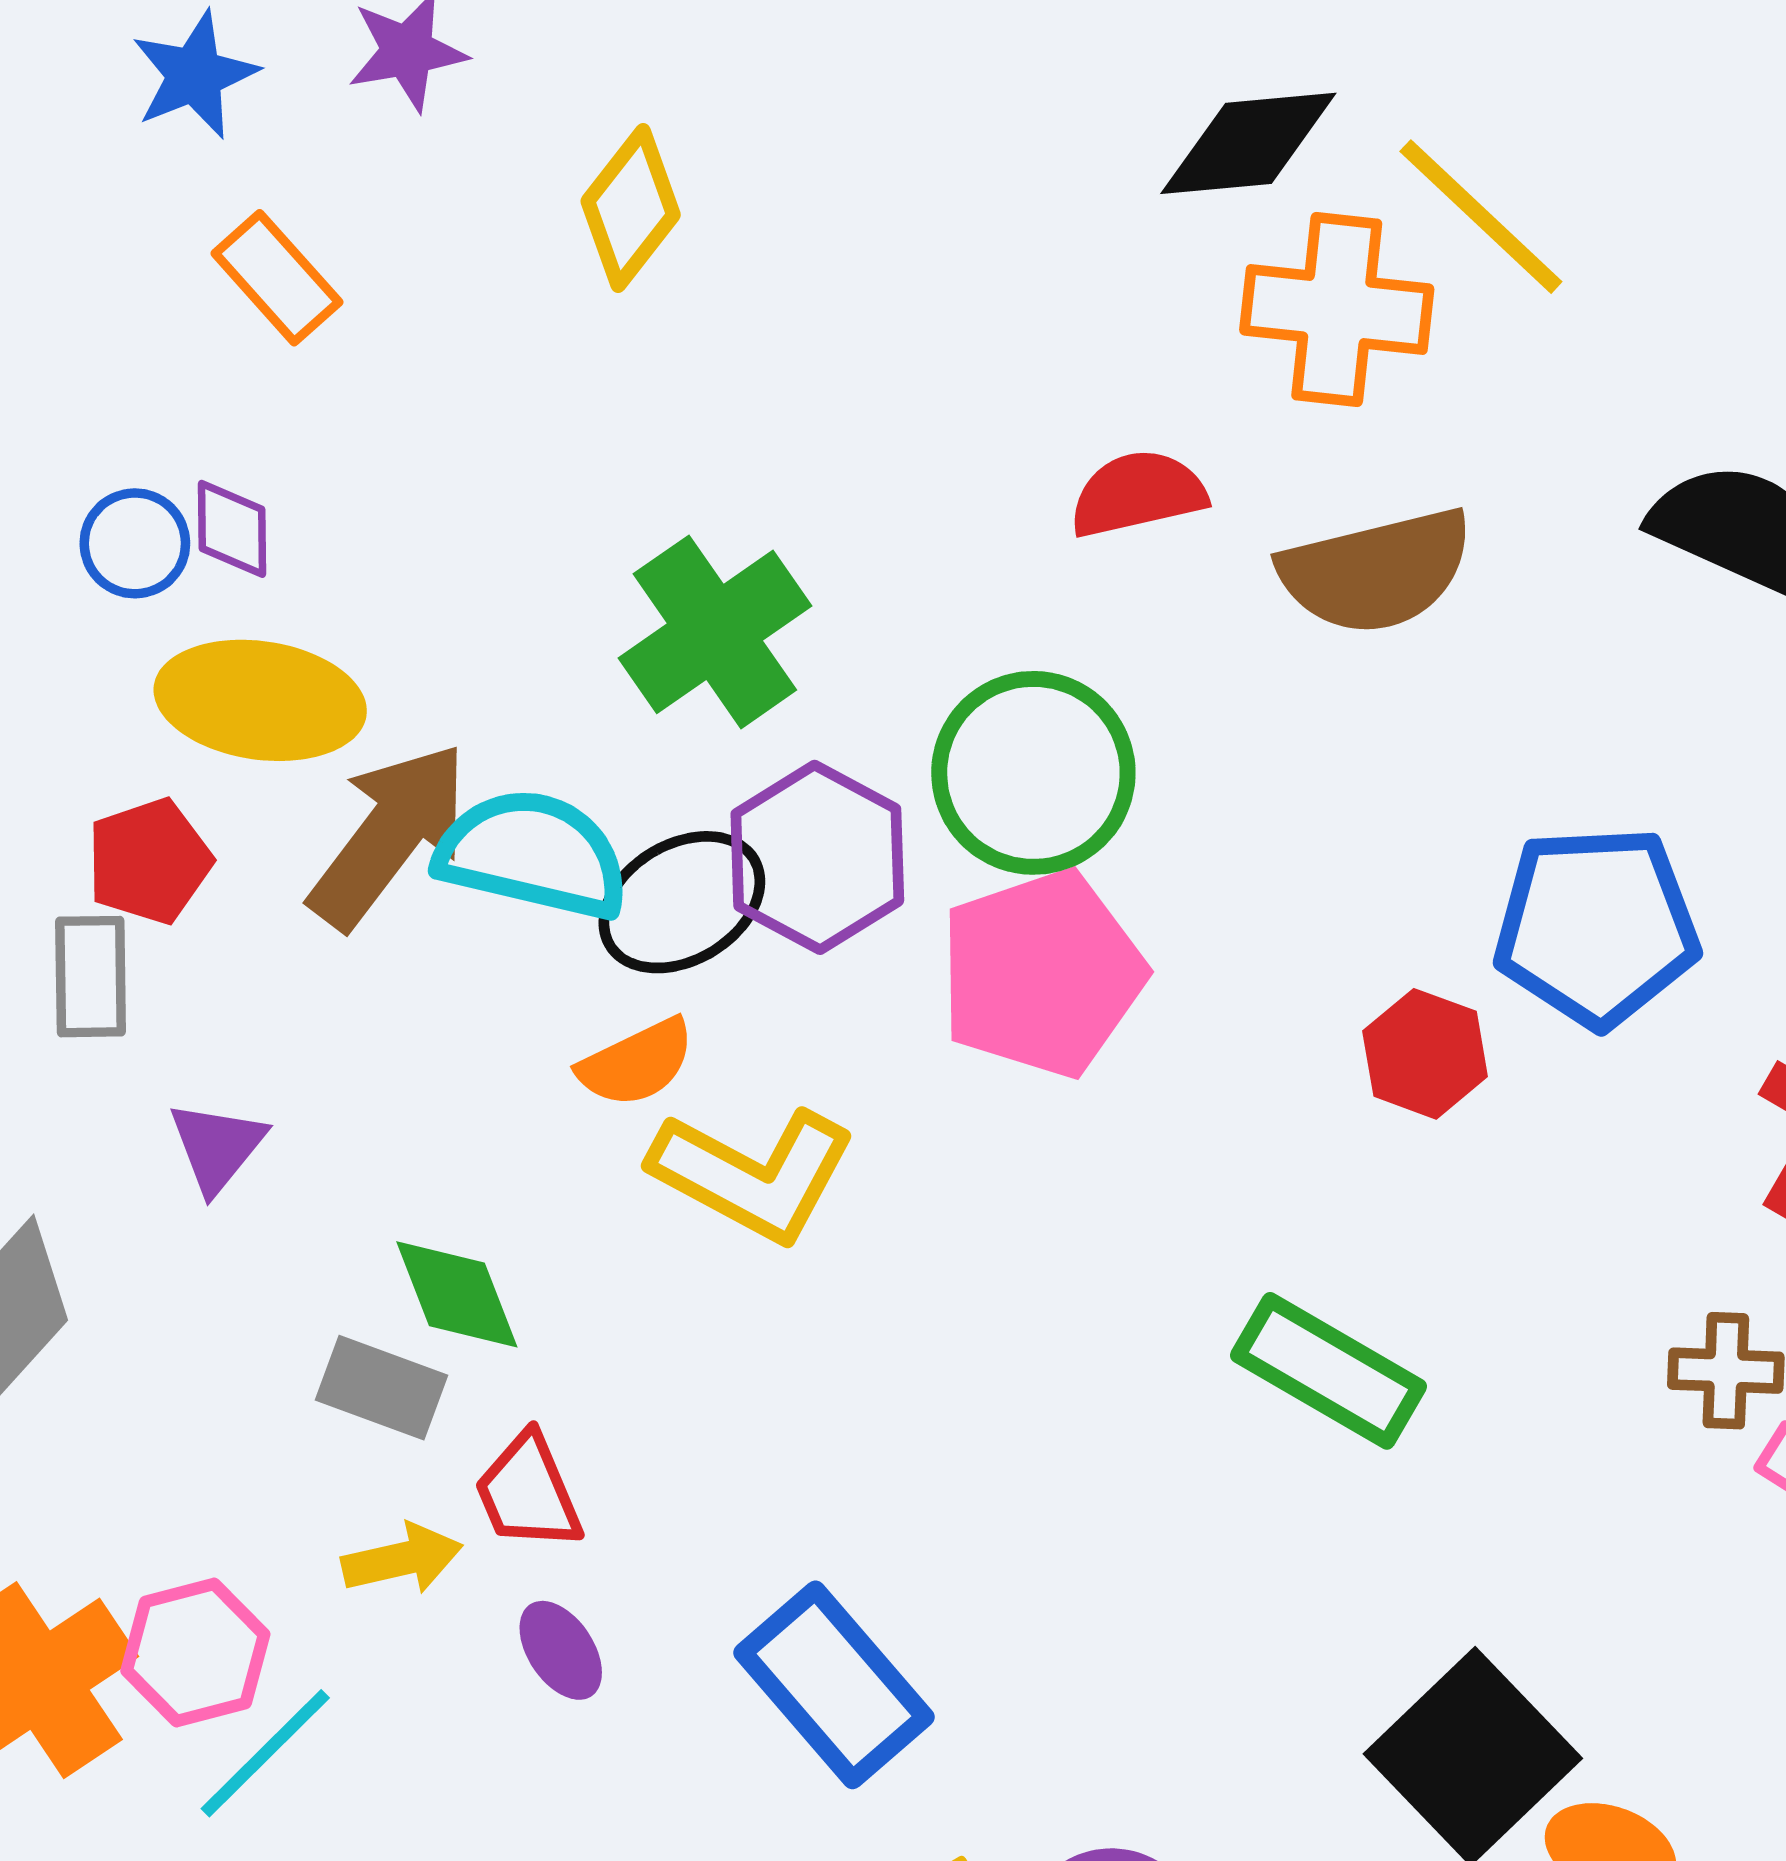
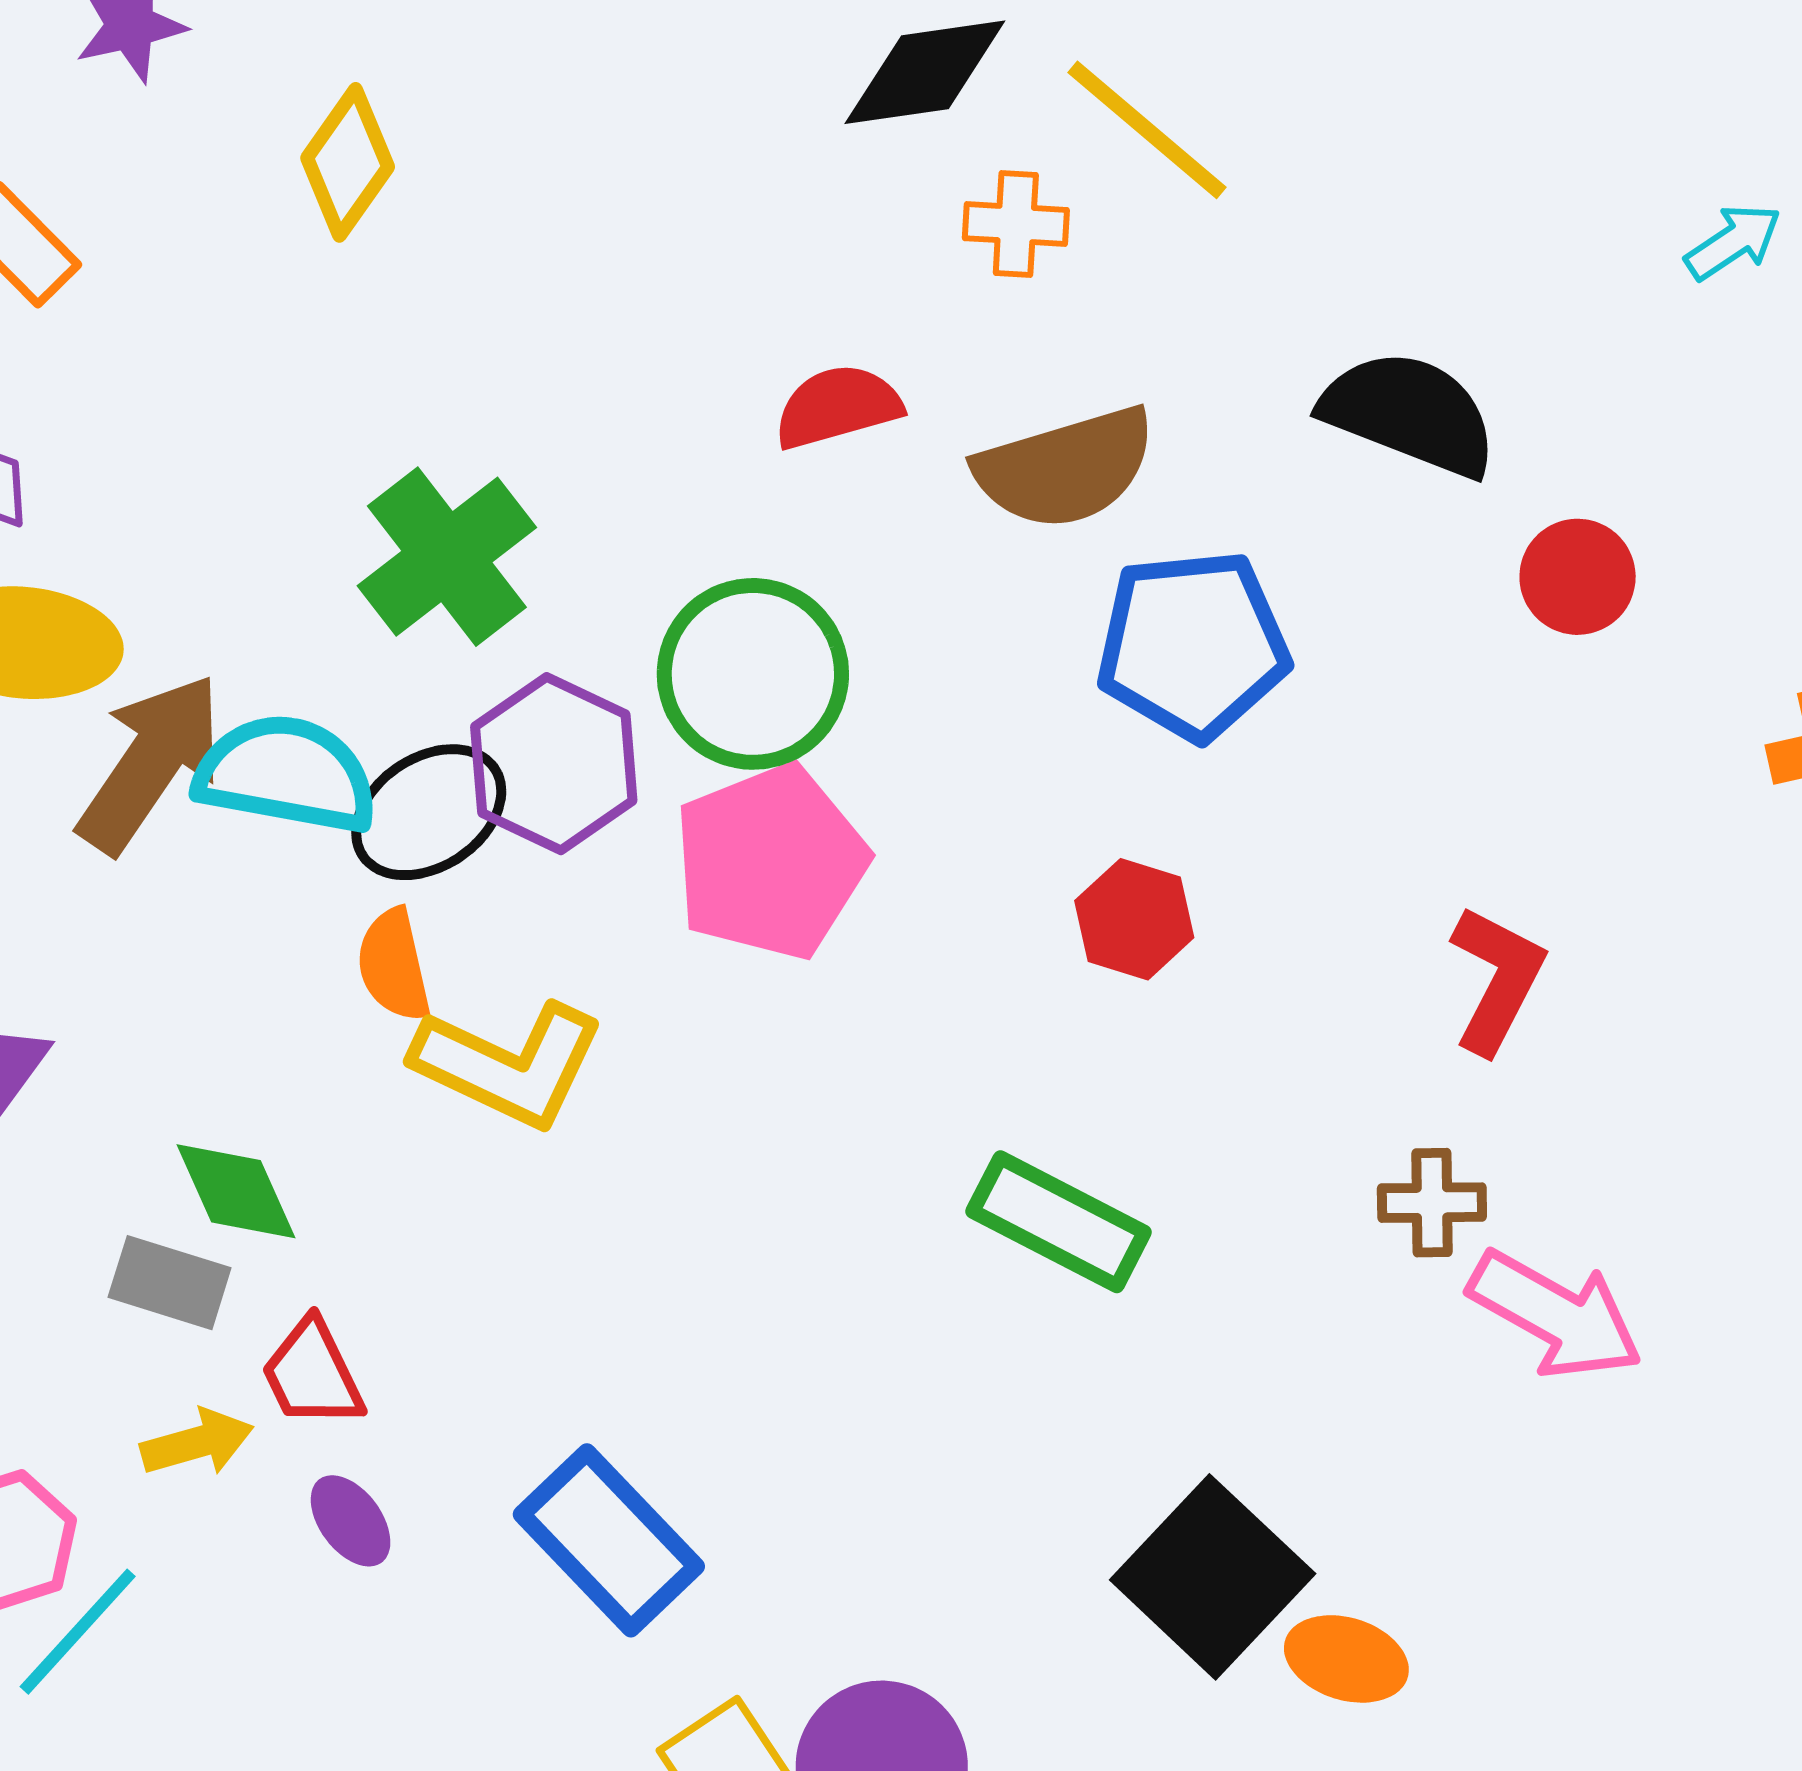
orange cross: (1337, 309) -> (1016, 224), size x0.6
blue pentagon: (1596, 927) -> (1193, 645), moved
orange semicircle: (636, 1063) -> (394, 965), turned 106

